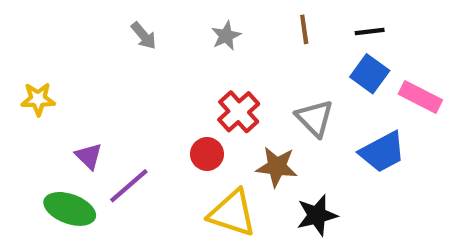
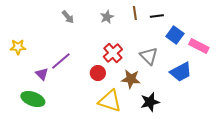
brown line: (304, 29) -> (135, 13), moved
black line: (370, 31) -> (157, 16), moved
purple line: (129, 186) -> (61, 61), moved

